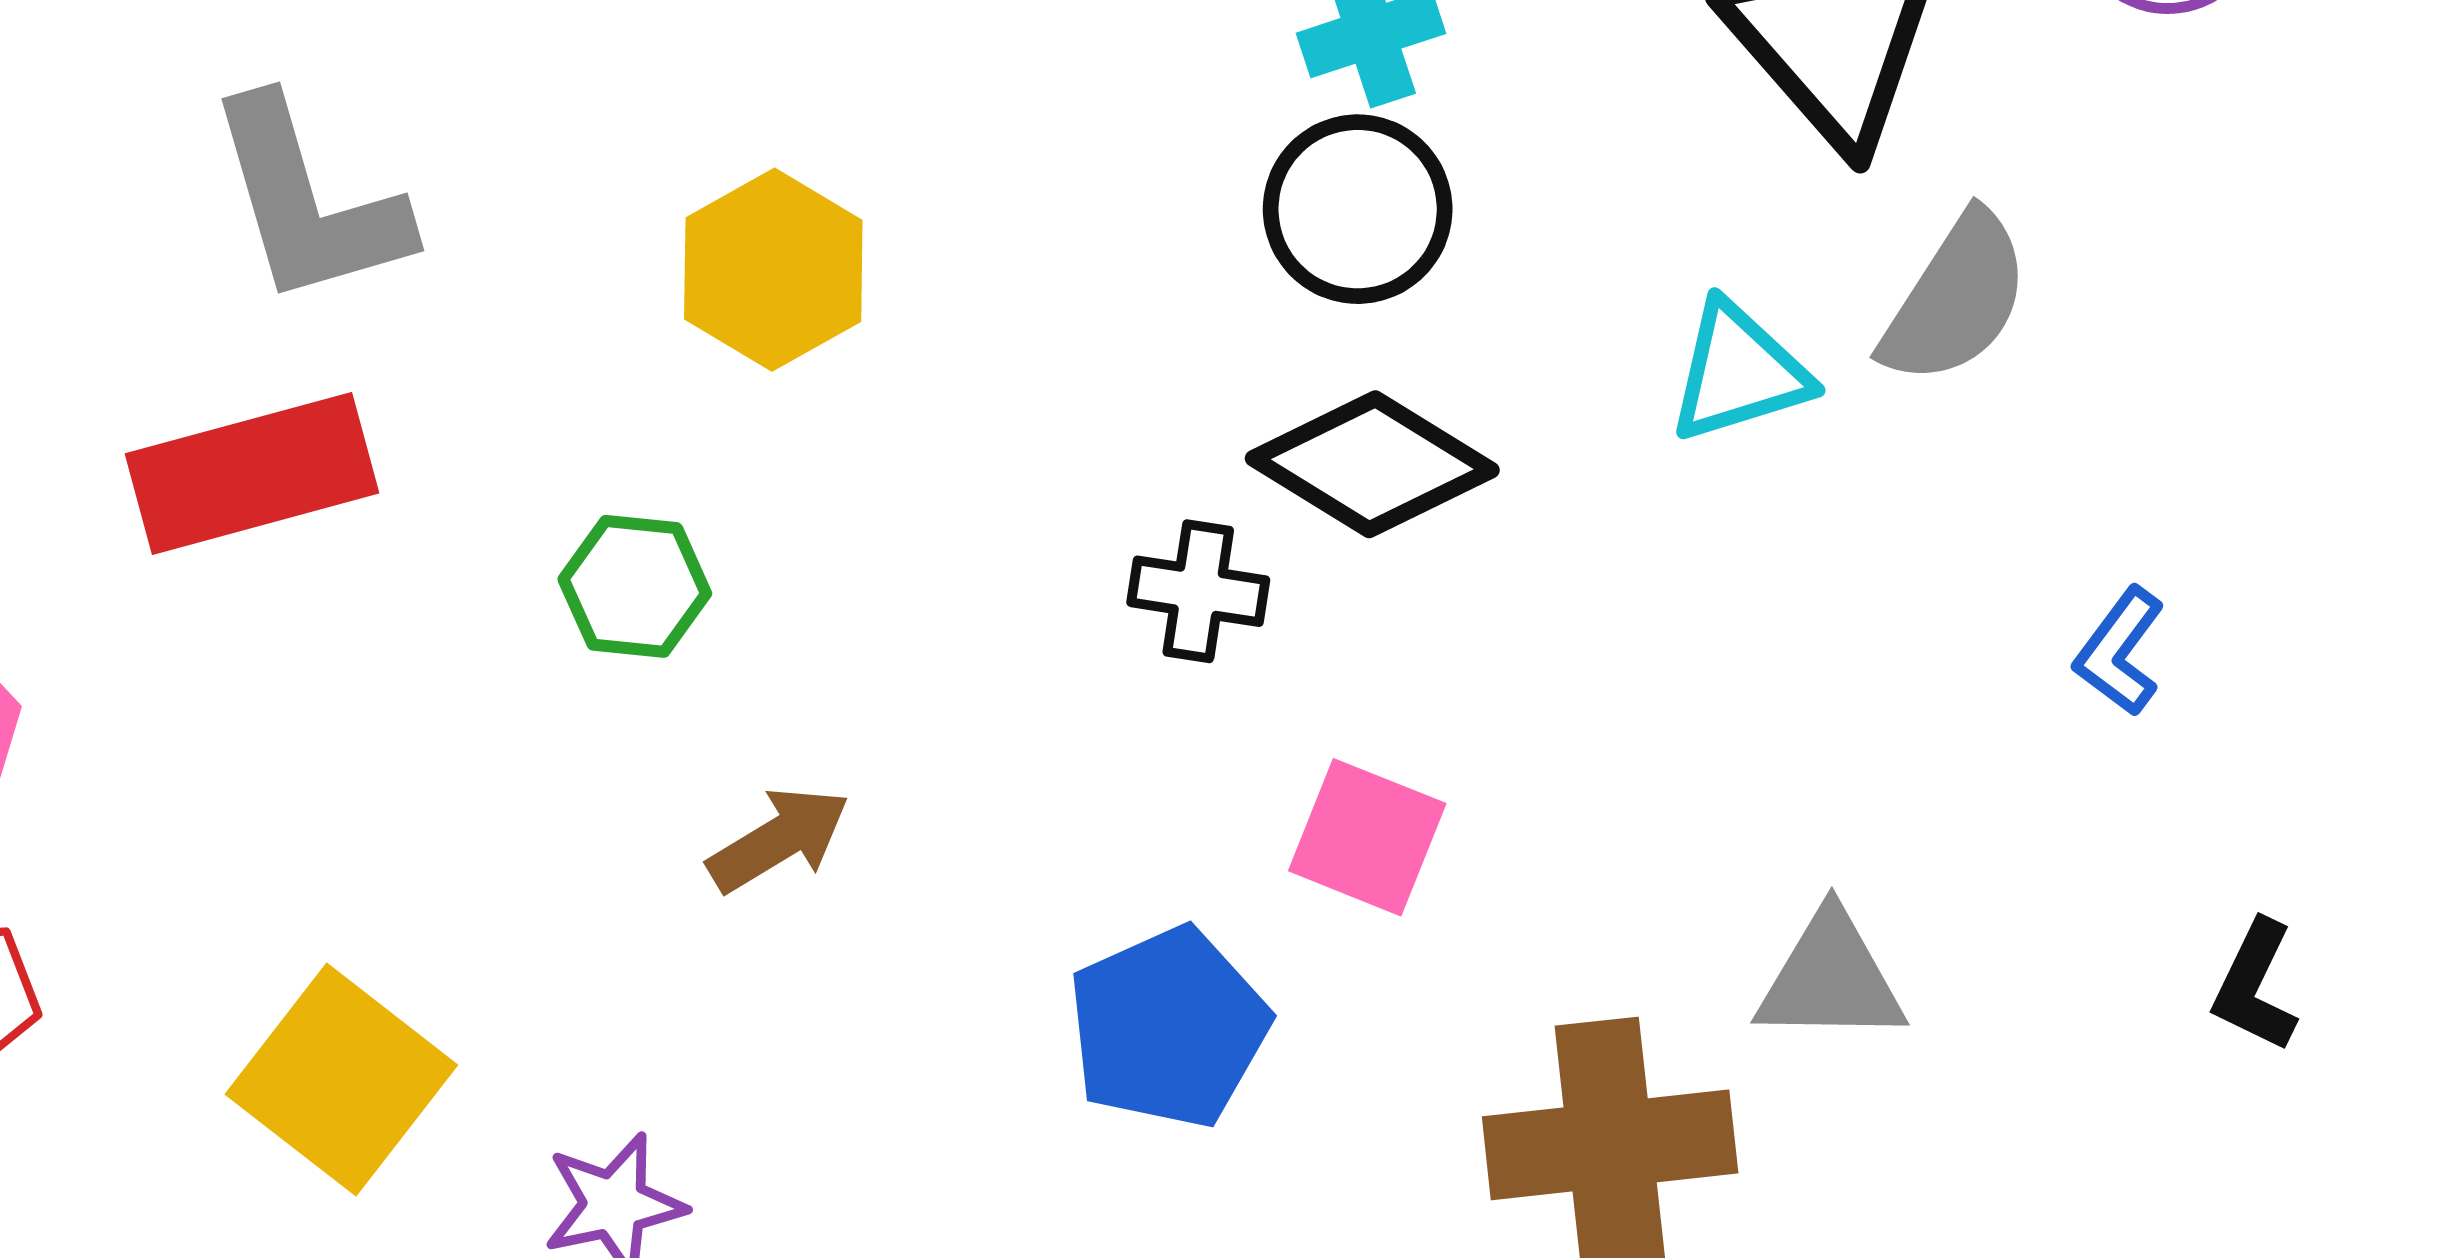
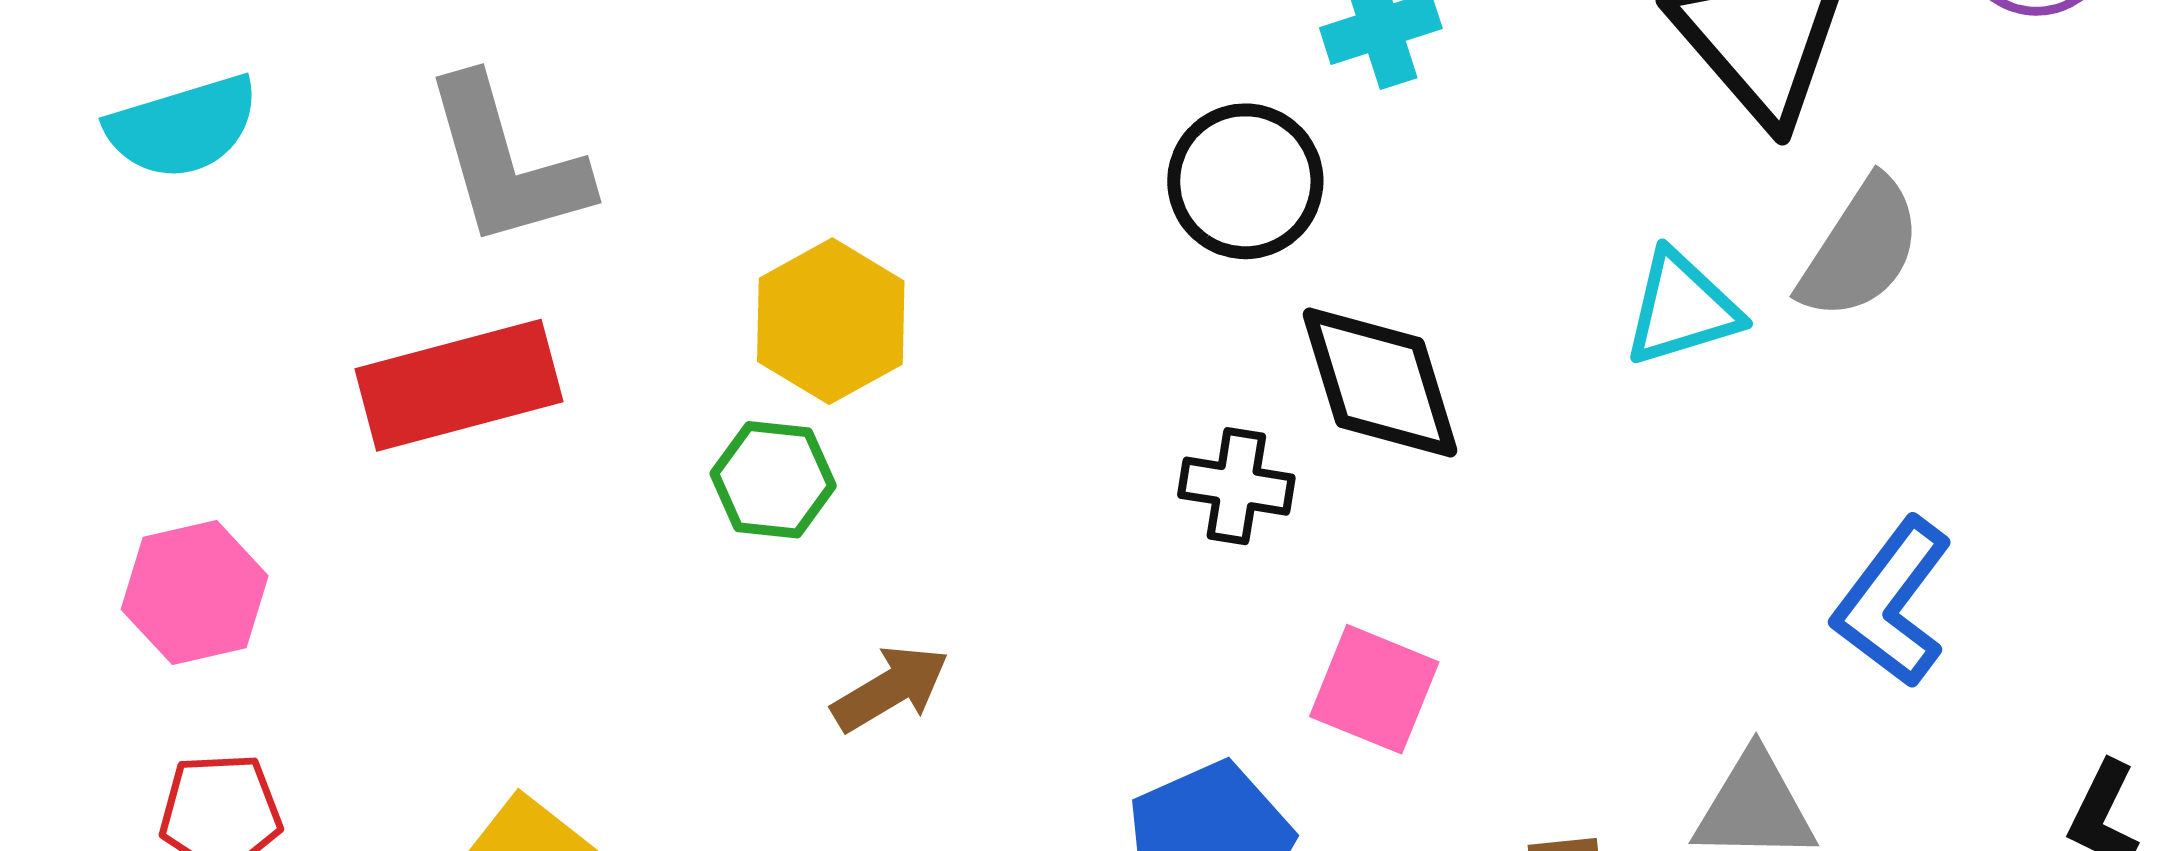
black circle: (1358, 209) -> (1245, 181), moved
yellow hexagon: (773, 270) -> (831, 321), moved
black diamond: (1372, 464) -> (1380, 383), turned 41
blue L-shape: (2120, 651) -> (1893, 603), moved, size x1.6

